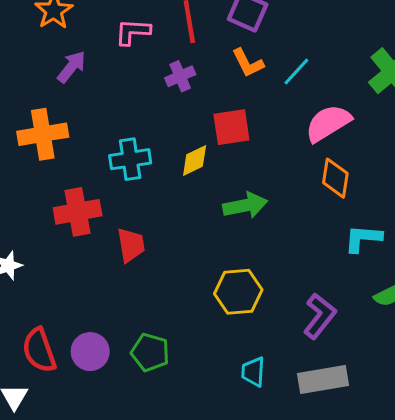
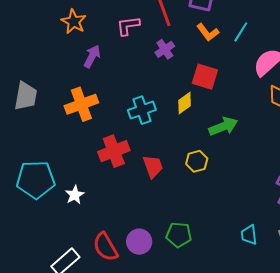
red square: (231, 127) -> (205, 77), turned 36
yellow hexagon: (238, 292) -> (197, 161), moved, size x0.7

